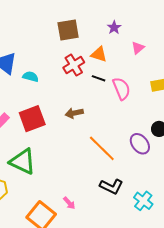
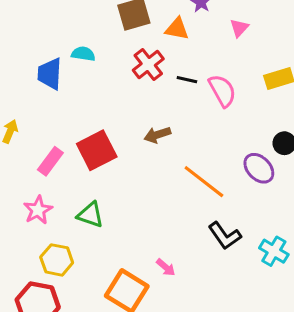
orange triangle: (99, 54) -> (177, 29), moved
cyan semicircle: (31, 77) -> (83, 54), moved
green triangle: (23, 162) -> (90, 215), size x0.7
black L-shape: (111, 186) -> (225, 236), turned 35

